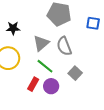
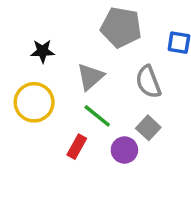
gray semicircle: (64, 46) -> (148, 82), moved
purple circle: (51, 86) -> (124, 150), moved

